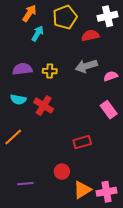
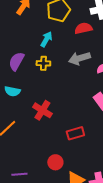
cyan arrow: (38, 33) -> (46, 39), moved
purple semicircle: (22, 69) -> (16, 61), turned -54
red cross: (44, 106) -> (42, 110), moved

